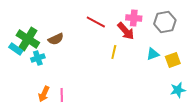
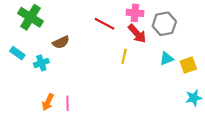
pink cross: (134, 18) -> (135, 13), moved
gray hexagon: (165, 22) -> (164, 24), moved
green cross: (28, 39) -> (30, 17), moved

